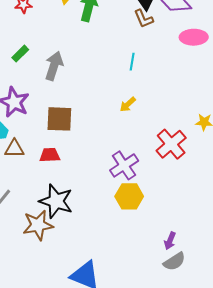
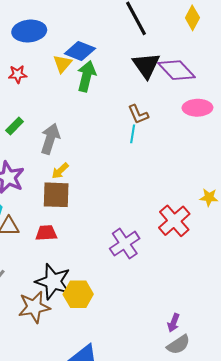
brown L-shape: (144, 19) -> (138, 114), moved
yellow arrow: (128, 104) -> (60, 171), moved
yellow hexagon: (129, 196) -> (78, 294), moved

